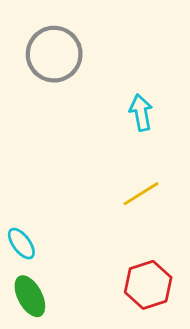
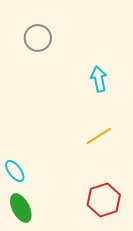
gray circle: (54, 54) -> (38, 38), size x0.7

